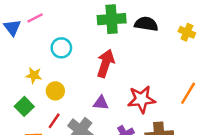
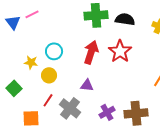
cyan circle: (61, 48) -> (54, 51), moved
red star: (141, 99) -> (120, 51), moved, turned -30
green square: (24, 106) -> (14, 88), moved

